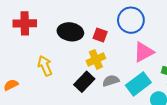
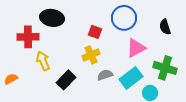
red cross: (25, 23) -> (28, 37), moved
black ellipse: (70, 32) -> (52, 18), moved
black rectangle: (84, 82) -> (66, 80), moved

